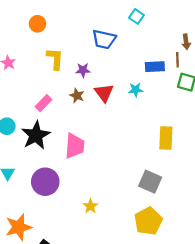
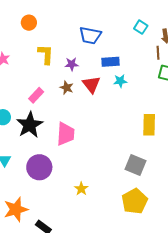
cyan square: (136, 16) -> (141, 27), moved
blue rectangle: (155, 67) -> (111, 62), moved

